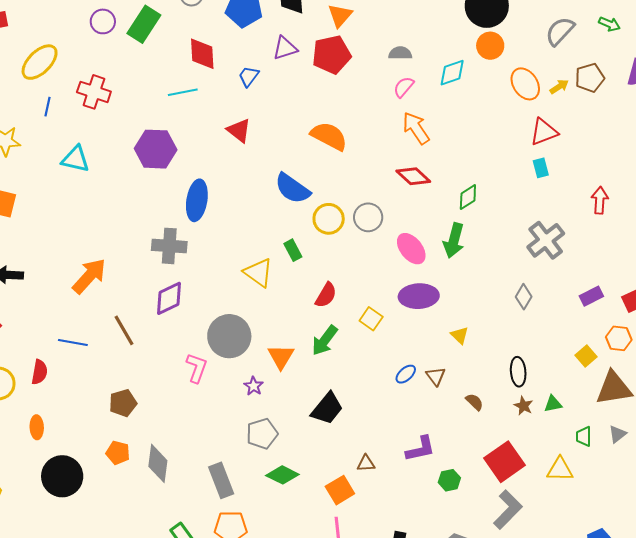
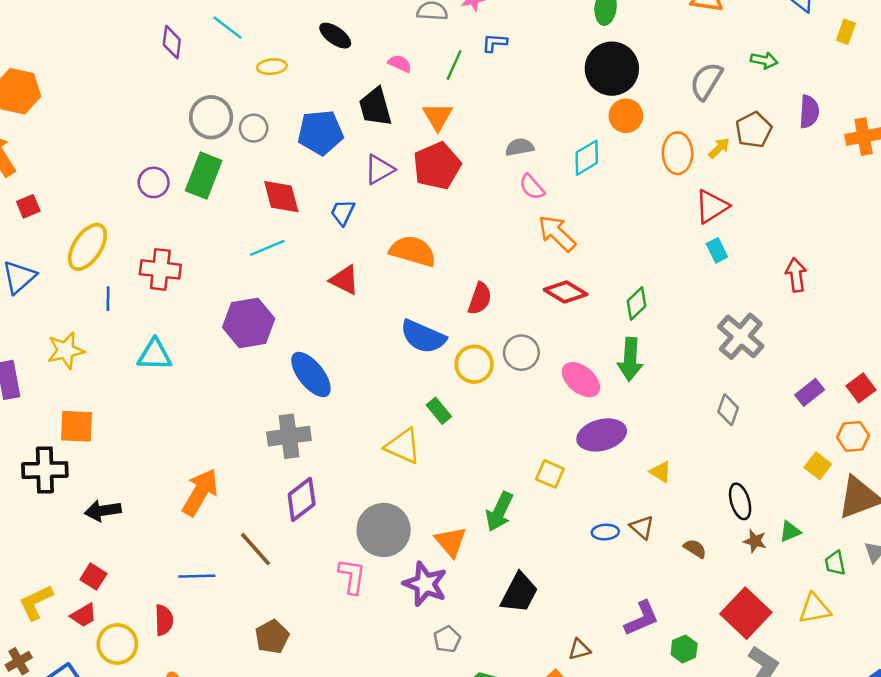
orange ellipse: (525, 84) -> (678, 153), turned 44
pink semicircle: (404, 87) -> (532, 187), turned -70
orange semicircle: (329, 136) -> (413, 251), moved
blue ellipse: (197, 200) -> (311, 374), turned -36
red semicircle: (326, 295) -> (480, 299), moved
blue ellipse: (406, 374) -> (605, 532), turned 50
purple star: (254, 386) -> (425, 584), size x1.8
gray pentagon: (262, 434) -> (447, 639), size x0.7

